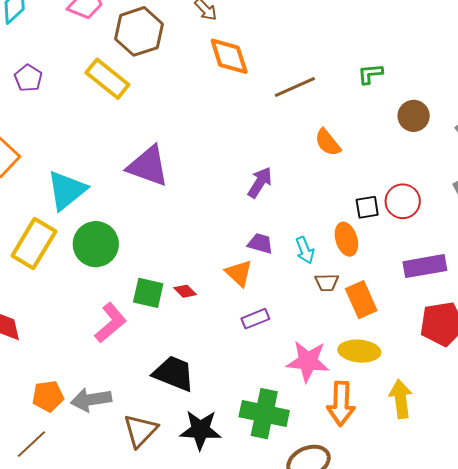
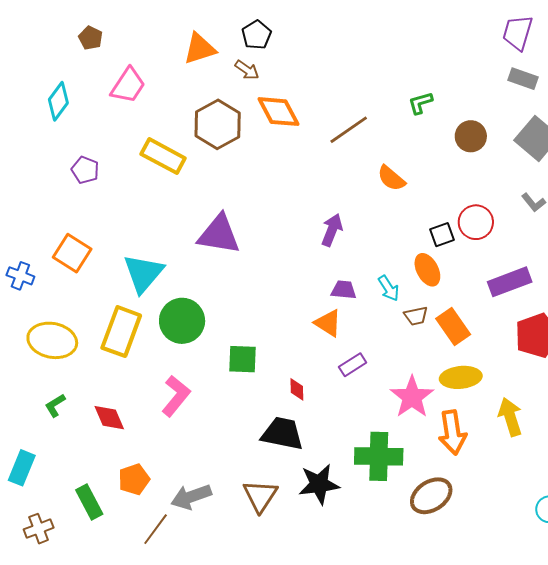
brown hexagon: (139, 31) -> (218, 124), moved
red diamond: (185, 291) -> (297, 389), moved, turned 55
pink L-shape: (110, 323) -> (176, 396), moved
pink star: (308, 361) -> (412, 397), turned -30
orange pentagon: (48, 396) -> (134, 479), moved
gray arrow: (91, 400) -> (191, 497), moved

